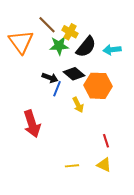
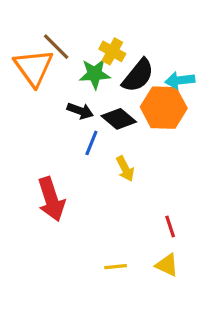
brown line: (47, 25) -> (56, 47), moved
black arrow: (50, 78) -> (80, 111), moved
orange hexagon: (98, 86) -> (164, 108), moved

